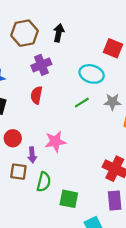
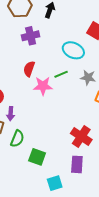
red semicircle: (36, 95) -> (29, 69), moved
pink star: (55, 142) -> (43, 86), moved

